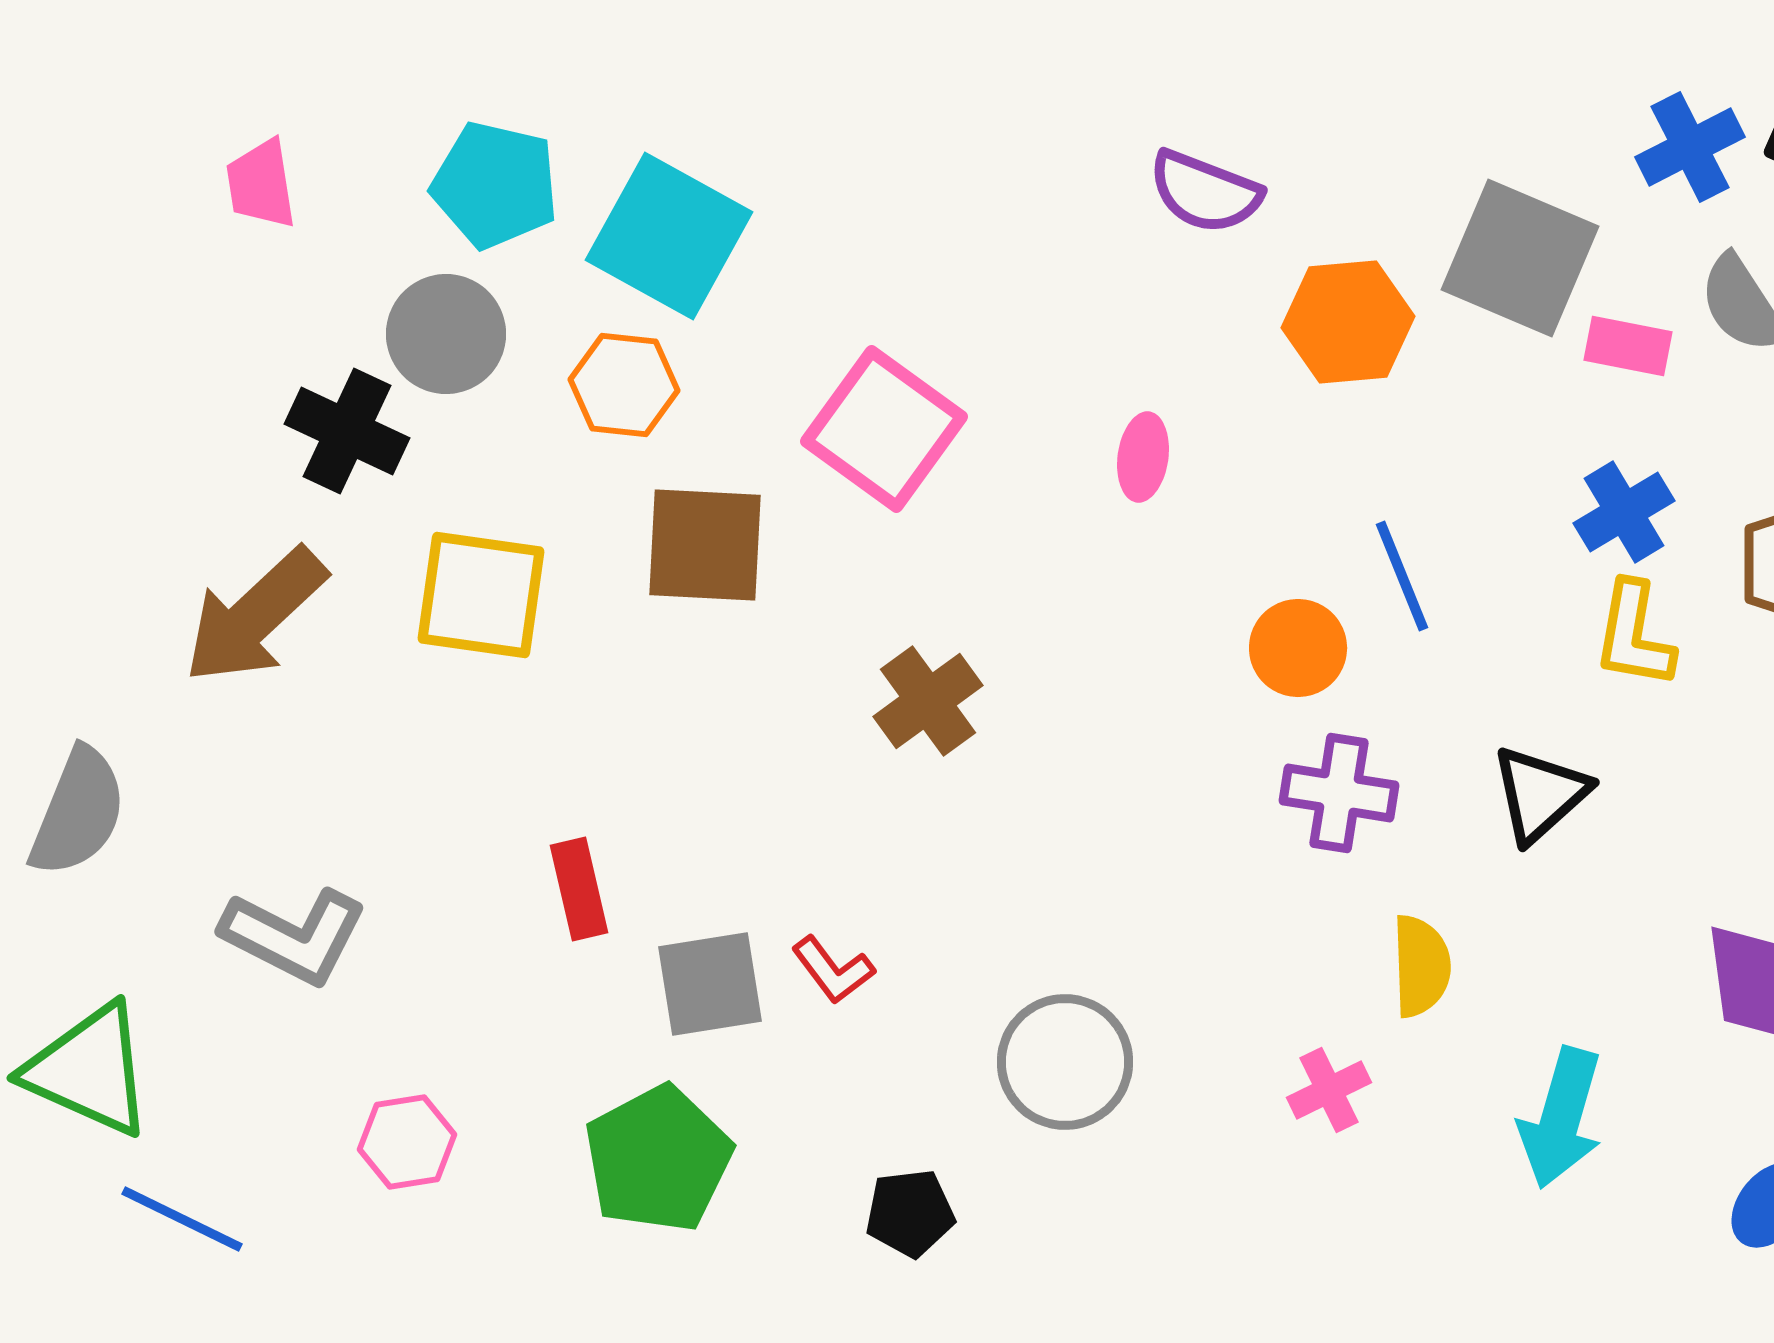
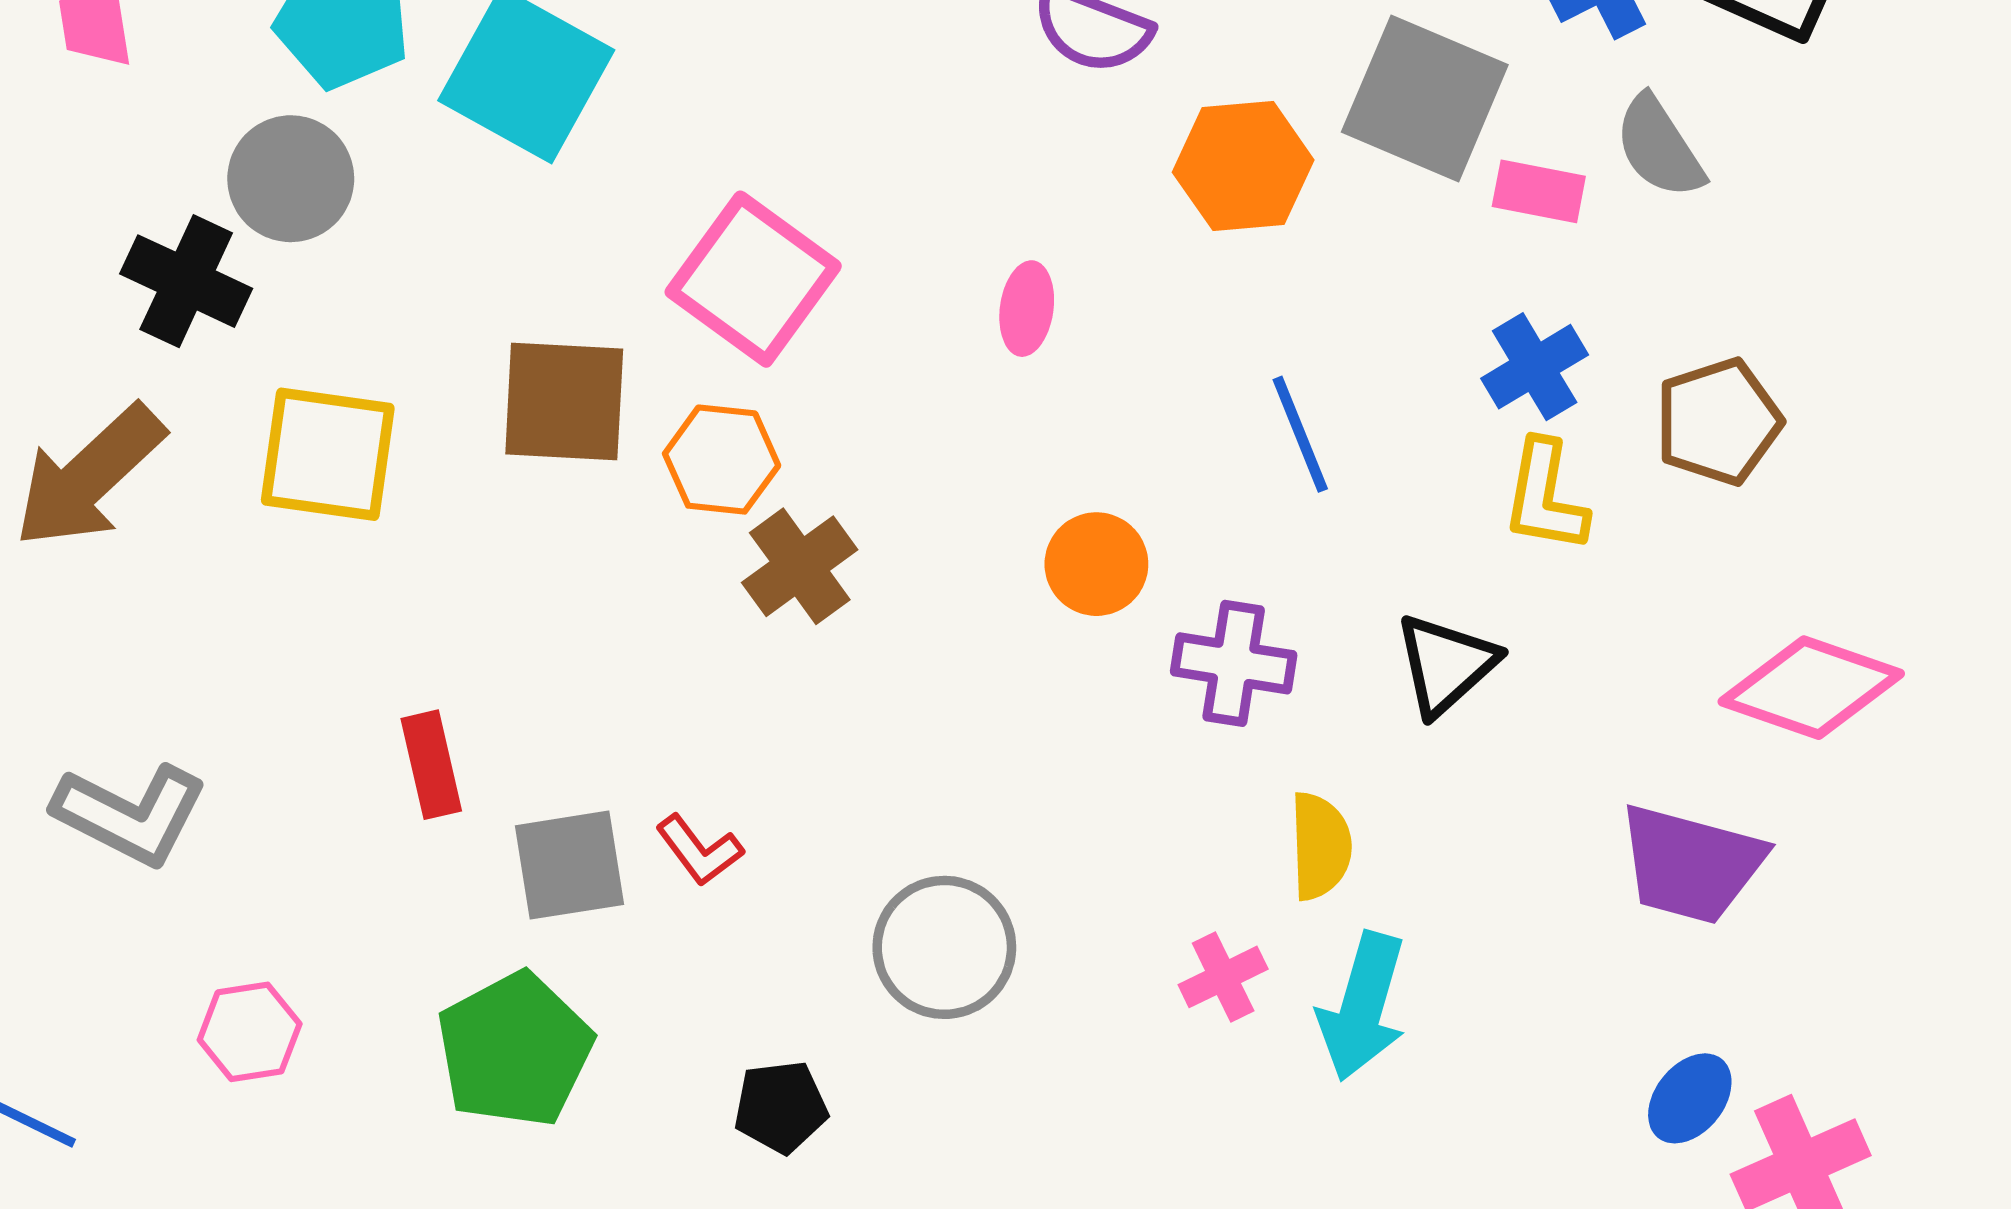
orange hexagon: (624, 385) -> (722, 460), moved
orange circle: (1298, 648) -> (1096, 564), moved
cyan arrow: (1561, 1118) -> (1362, 1007), moved

